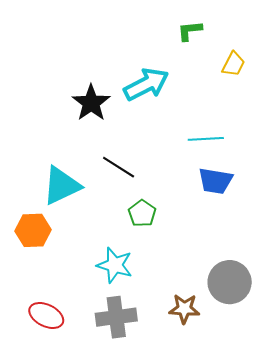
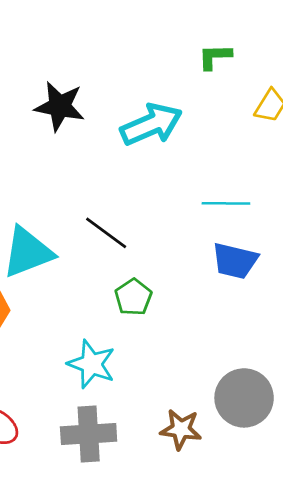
black star: (91, 103) -> (60, 106), moved, turned -30

